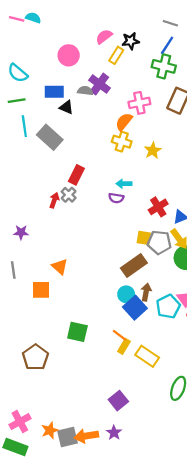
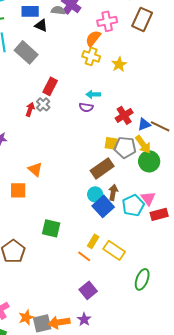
orange line: (119, 335) -> (84, 256), moved

